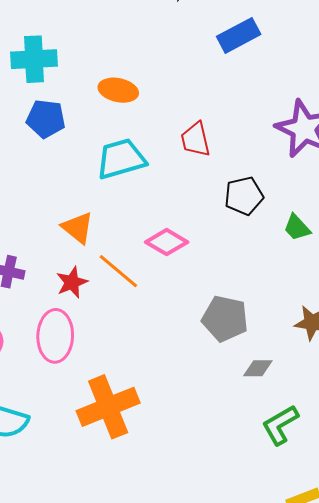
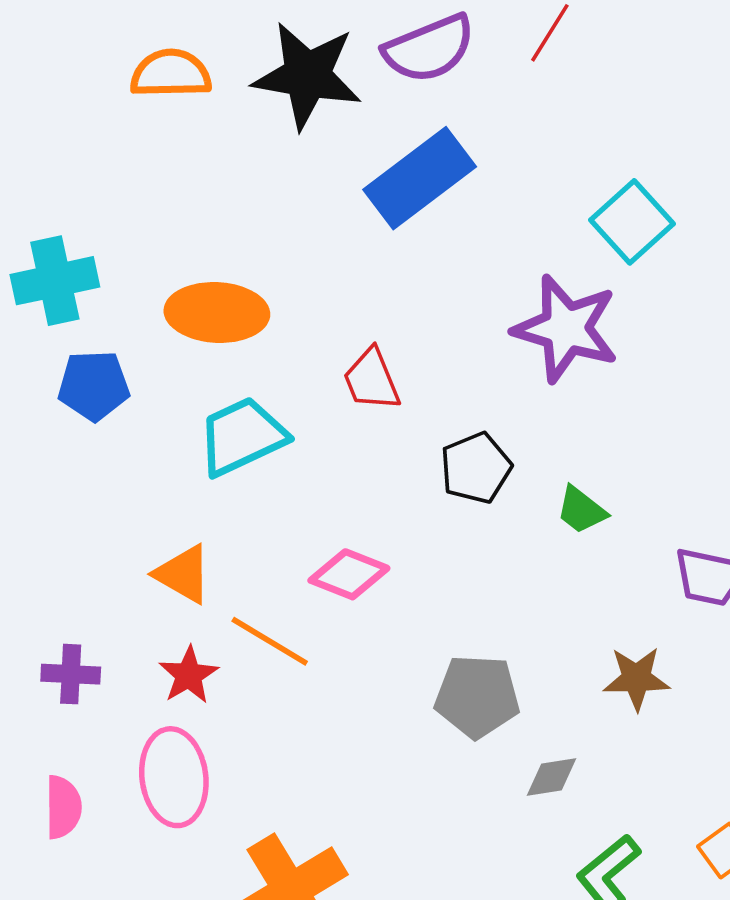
blue rectangle: (239, 35) -> (420, 178), size x1.4
orange ellipse: (118, 90) -> (217, 312), size x1.4

